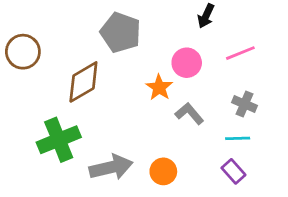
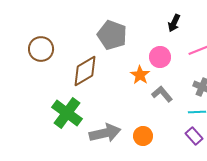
green cross: (59, 140) -> (67, 113), turned -32

